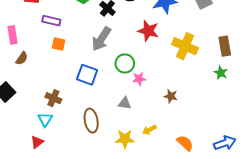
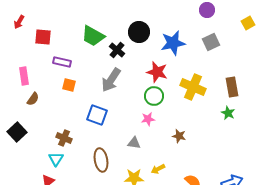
green circle: (125, 63) -> (154, 96), moved

